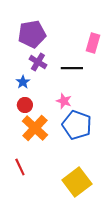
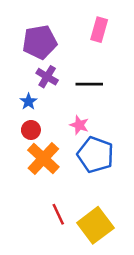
pink rectangle: (93, 43) -> (99, 30), moved
red line: (20, 167) -> (58, 214), moved

